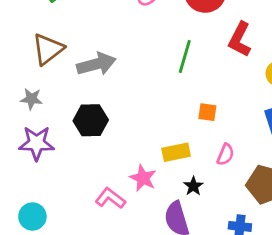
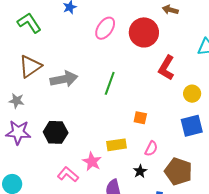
green line: (185, 57) -> (110, 83), moved
black hexagon: (91, 120) -> (56, 132), moved
black star: (193, 186) -> (140, 171), moved

